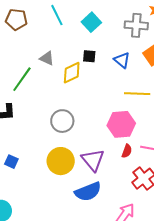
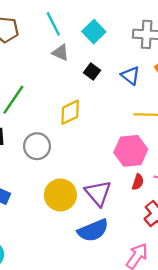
black square: (89, 56) -> (92, 71), turned 32
gray triangle: (47, 58) -> (61, 53), moved
yellow diamond: (72, 73) -> (70, 112), moved
gray circle: (62, 121) -> (37, 146), moved

